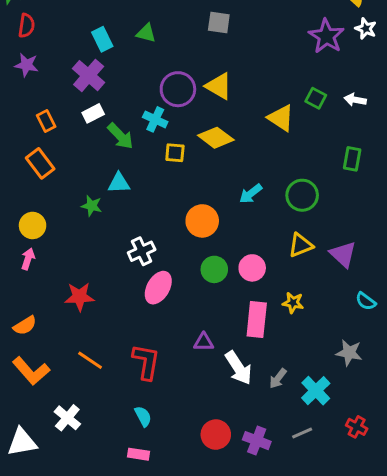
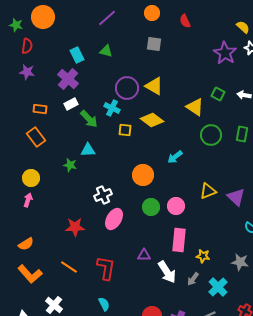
orange rectangle: (46, 121) -> (40, 109), turned -56
green circle: (302, 195) -> (211, 135), moved
red star: (79, 297) -> (75, 227), moved
yellow star: (293, 303) -> (203, 256), moved

